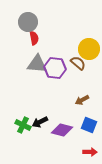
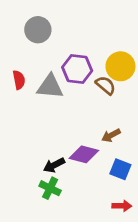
red semicircle: (34, 38) -> (19, 80), moved
purple hexagon: (55, 68) -> (77, 69), moved
green cross: (23, 125) -> (50, 188), moved
purple diamond: (62, 130) -> (84, 154), moved

